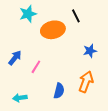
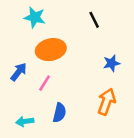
cyan star: (28, 14) -> (35, 17), turned 30
orange ellipse: (53, 30) -> (51, 50), moved
blue semicircle: (59, 91) -> (59, 113), moved

